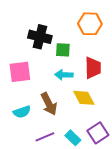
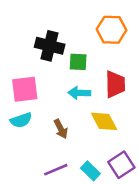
brown arrow: (49, 104) -> (61, 129), size x0.7
cyan semicircle: (22, 112) -> (21, 120), moved

